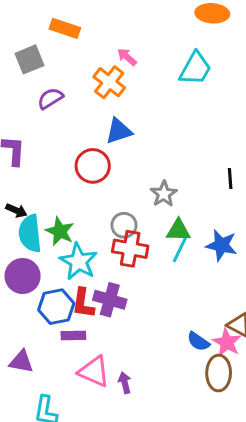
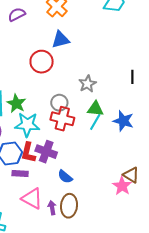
cyan star: (79, 261) -> (27, 125), turned -30
blue semicircle: (198, 341) -> (65, 177), moved
brown ellipse: (219, 373) -> (69, 206), moved

